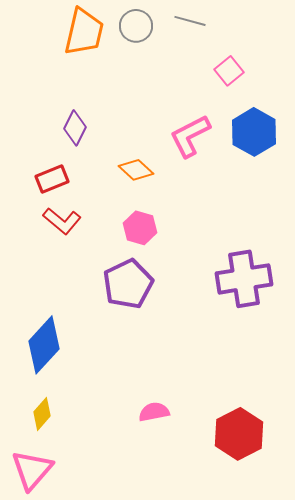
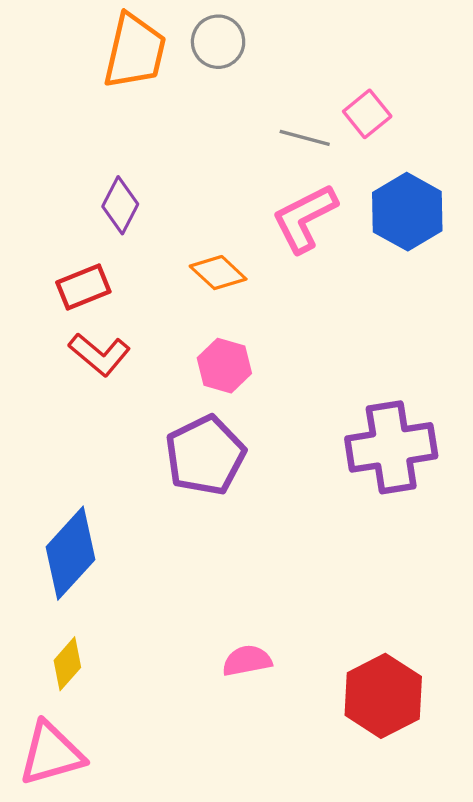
gray line: (190, 21) -> (305, 138), moved
pink triangle: (32, 470) -> (51, 754), turned 33

